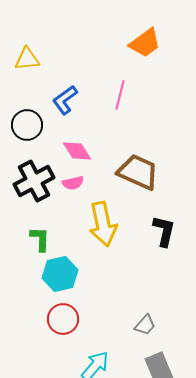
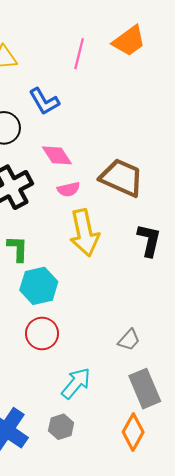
pink line: (120, 95) -> (79, 54), moved
blue L-shape: (65, 100) -> (44, 101), turned -84
pink semicircle: (73, 183) -> (69, 189), moved

